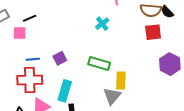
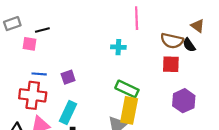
cyan cross: (102, 24) -> (118, 47), turned 32
green rectangle: (99, 64) -> (127, 89), moved
yellow rectangle: (121, 80) -> (129, 110), size x1.4

